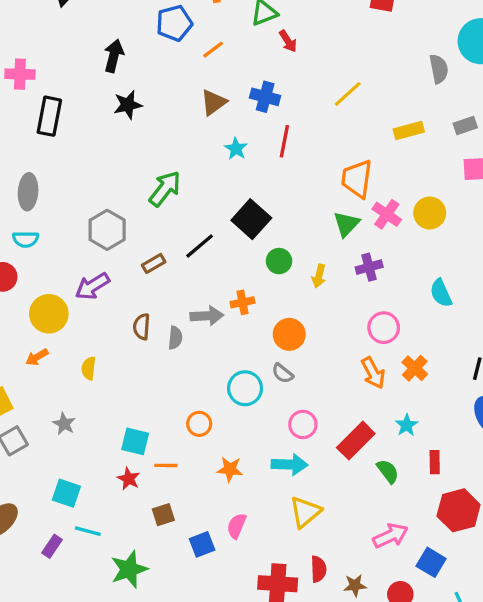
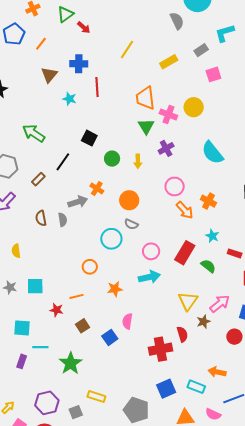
green arrow: (165, 189) -> (34, 133), turned -80
black square: (251, 219) -> (89, 138), size x0.7
cyan semicircle: (441, 293) -> (212, 153), size x1.4
orange cross: (243, 302) -> (97, 188), turned -32
pink circle: (384, 328) -> (175, 186), moved
cyan square: (135, 441) -> (35, 286), moved
red rectangle: (435, 462) -> (235, 253), turned -56
yellow triangle: (305, 512) -> (188, 301), moved
brown star: (355, 585) -> (203, 322), moved

